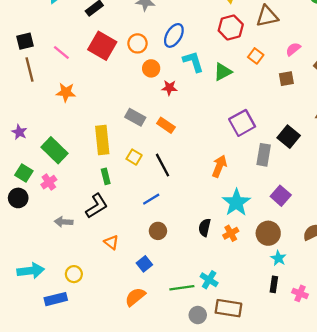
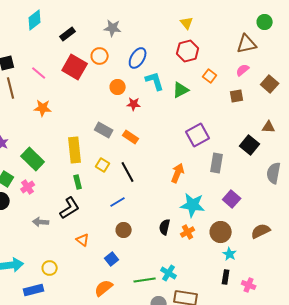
brown triangle: (267, 16) -> (247, 44), moved
orange circle: (137, 43) -> (100, 56), moved
black square: (289, 137) -> (250, 145), moved
cyan star: (236, 203) -> (193, 205), turned -30

